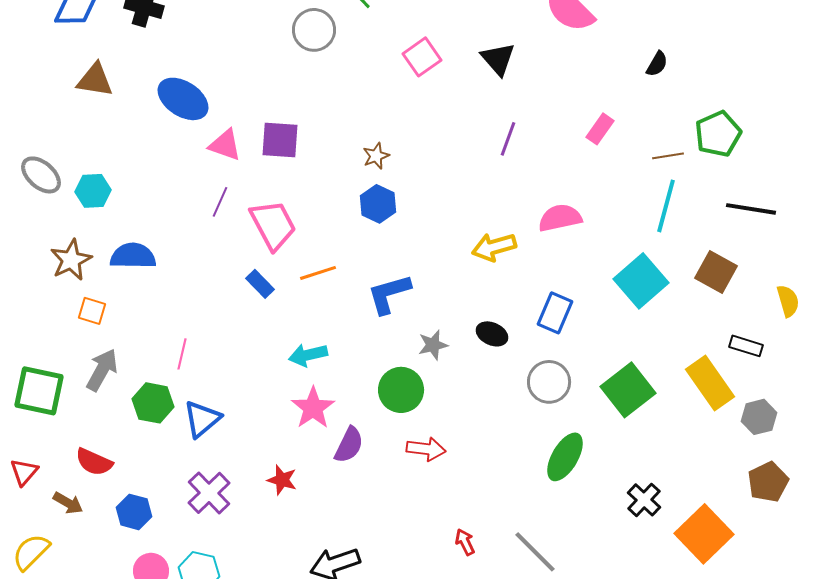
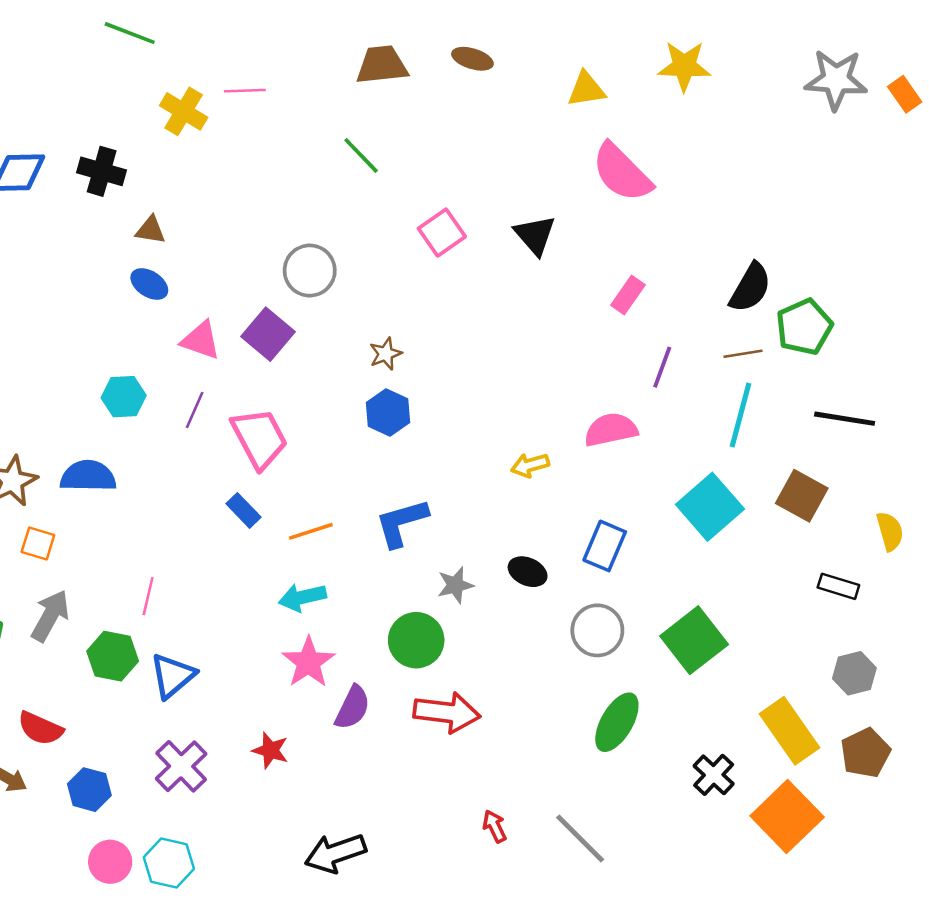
gray circle: (314, 30) -> (310, 271), moved
black semicircle: (657, 64) -> (750, 288), moved, size x1.6
brown triangle: (95, 80) -> (151, 230), moved, size x0.7
blue ellipse: (183, 99) -> (149, 284), size x0.6
pink rectangle: (600, 129) -> (628, 295), moved
purple line: (508, 139) -> (662, 367), moved
purple square: (280, 140) -> (268, 334), turned 36
cyan hexagon: (93, 191) -> (124, 397), moved
yellow arrow: (494, 247) -> (530, 465), size x0.7
orange line: (318, 273) -> (311, 531), moved
yellow rectangle: (710, 383) -> (790, 731), moved
red arrow: (426, 449) -> (447, 712), size x1.4

